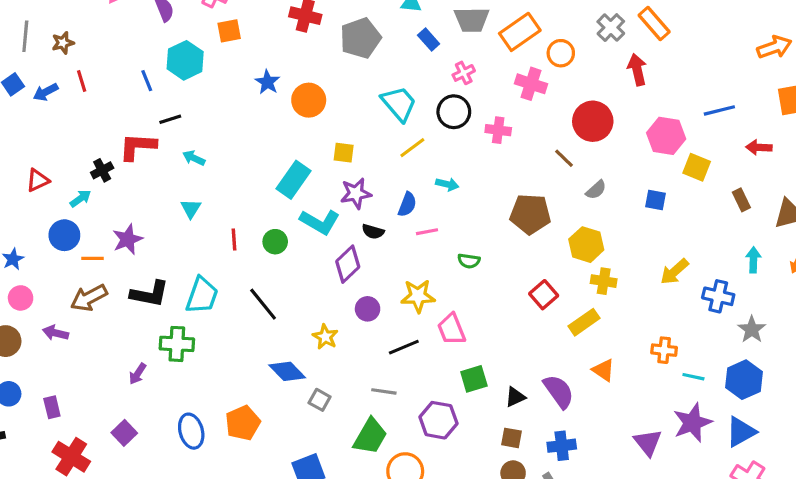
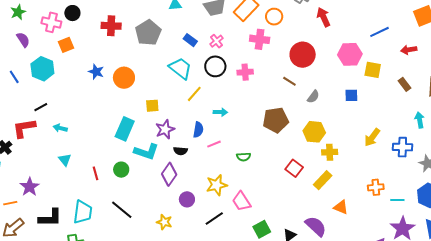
blue rectangle: (429, 40) -> (190, 40), moved
blue line: (147, 81) -> (14, 77), moved

